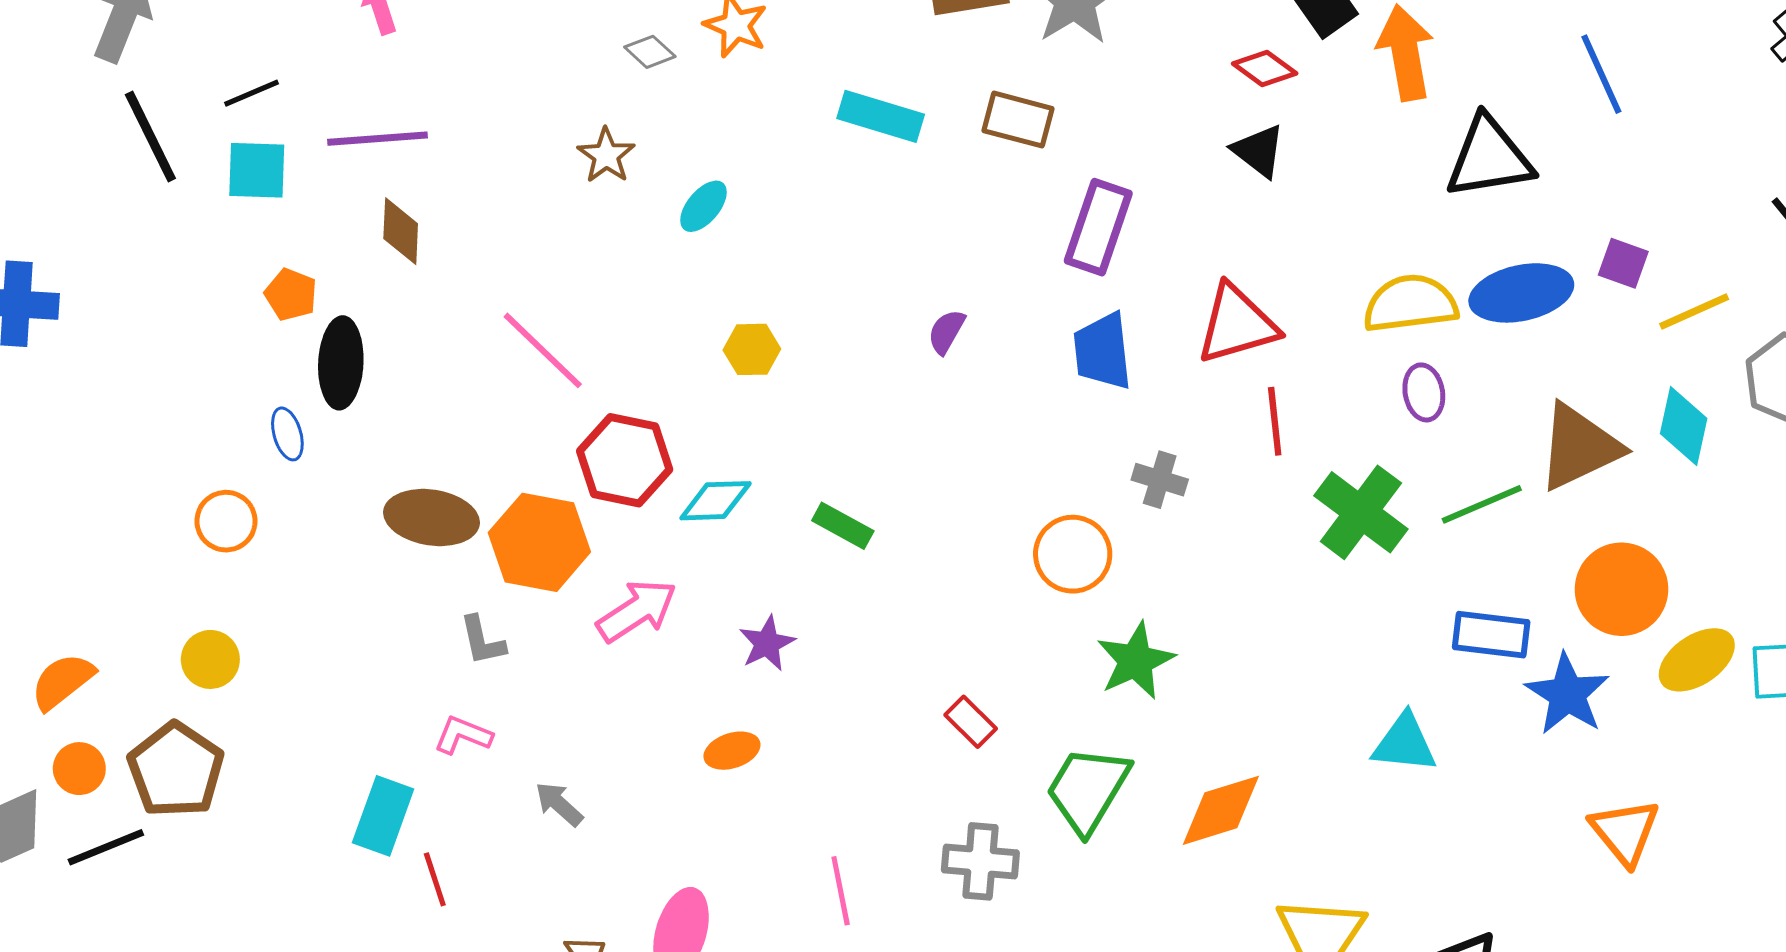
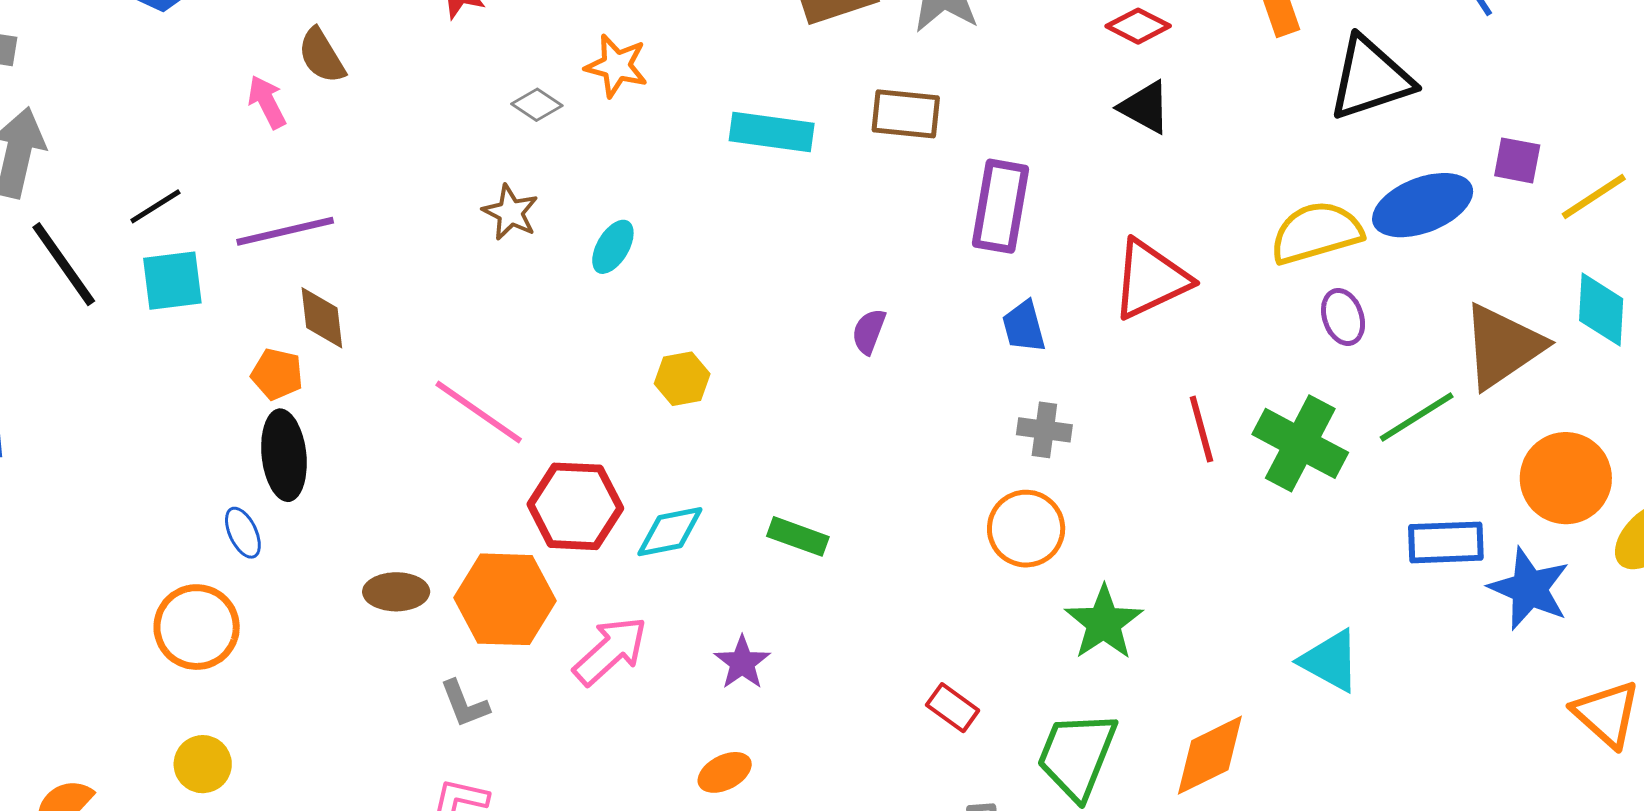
orange pentagon: (291, 295) -> (277, 374), moved
blue trapezoid: (1103, 351) -> (1024, 327), size x0.7
red line: (1275, 421) -> (1201, 429), moved
gray cross: (1160, 480) -> (1044, 430), moved
brown ellipse: (431, 518) -> (396, 592), size x0.7
orange circle: (226, 521) -> (197, 627), size x1.4
cyan triangle: (1404, 743) -> (1330, 661), moved, turned 32

